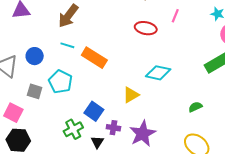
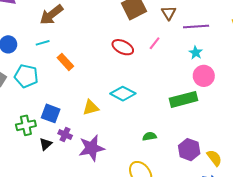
cyan line: (67, 45) -> (43, 43), turned -48
orange rectangle: (94, 58) -> (65, 62), size x0.7
cyan pentagon: (60, 82) -> (26, 76), turned -30
blue square: (94, 111) -> (51, 113), turned -30

